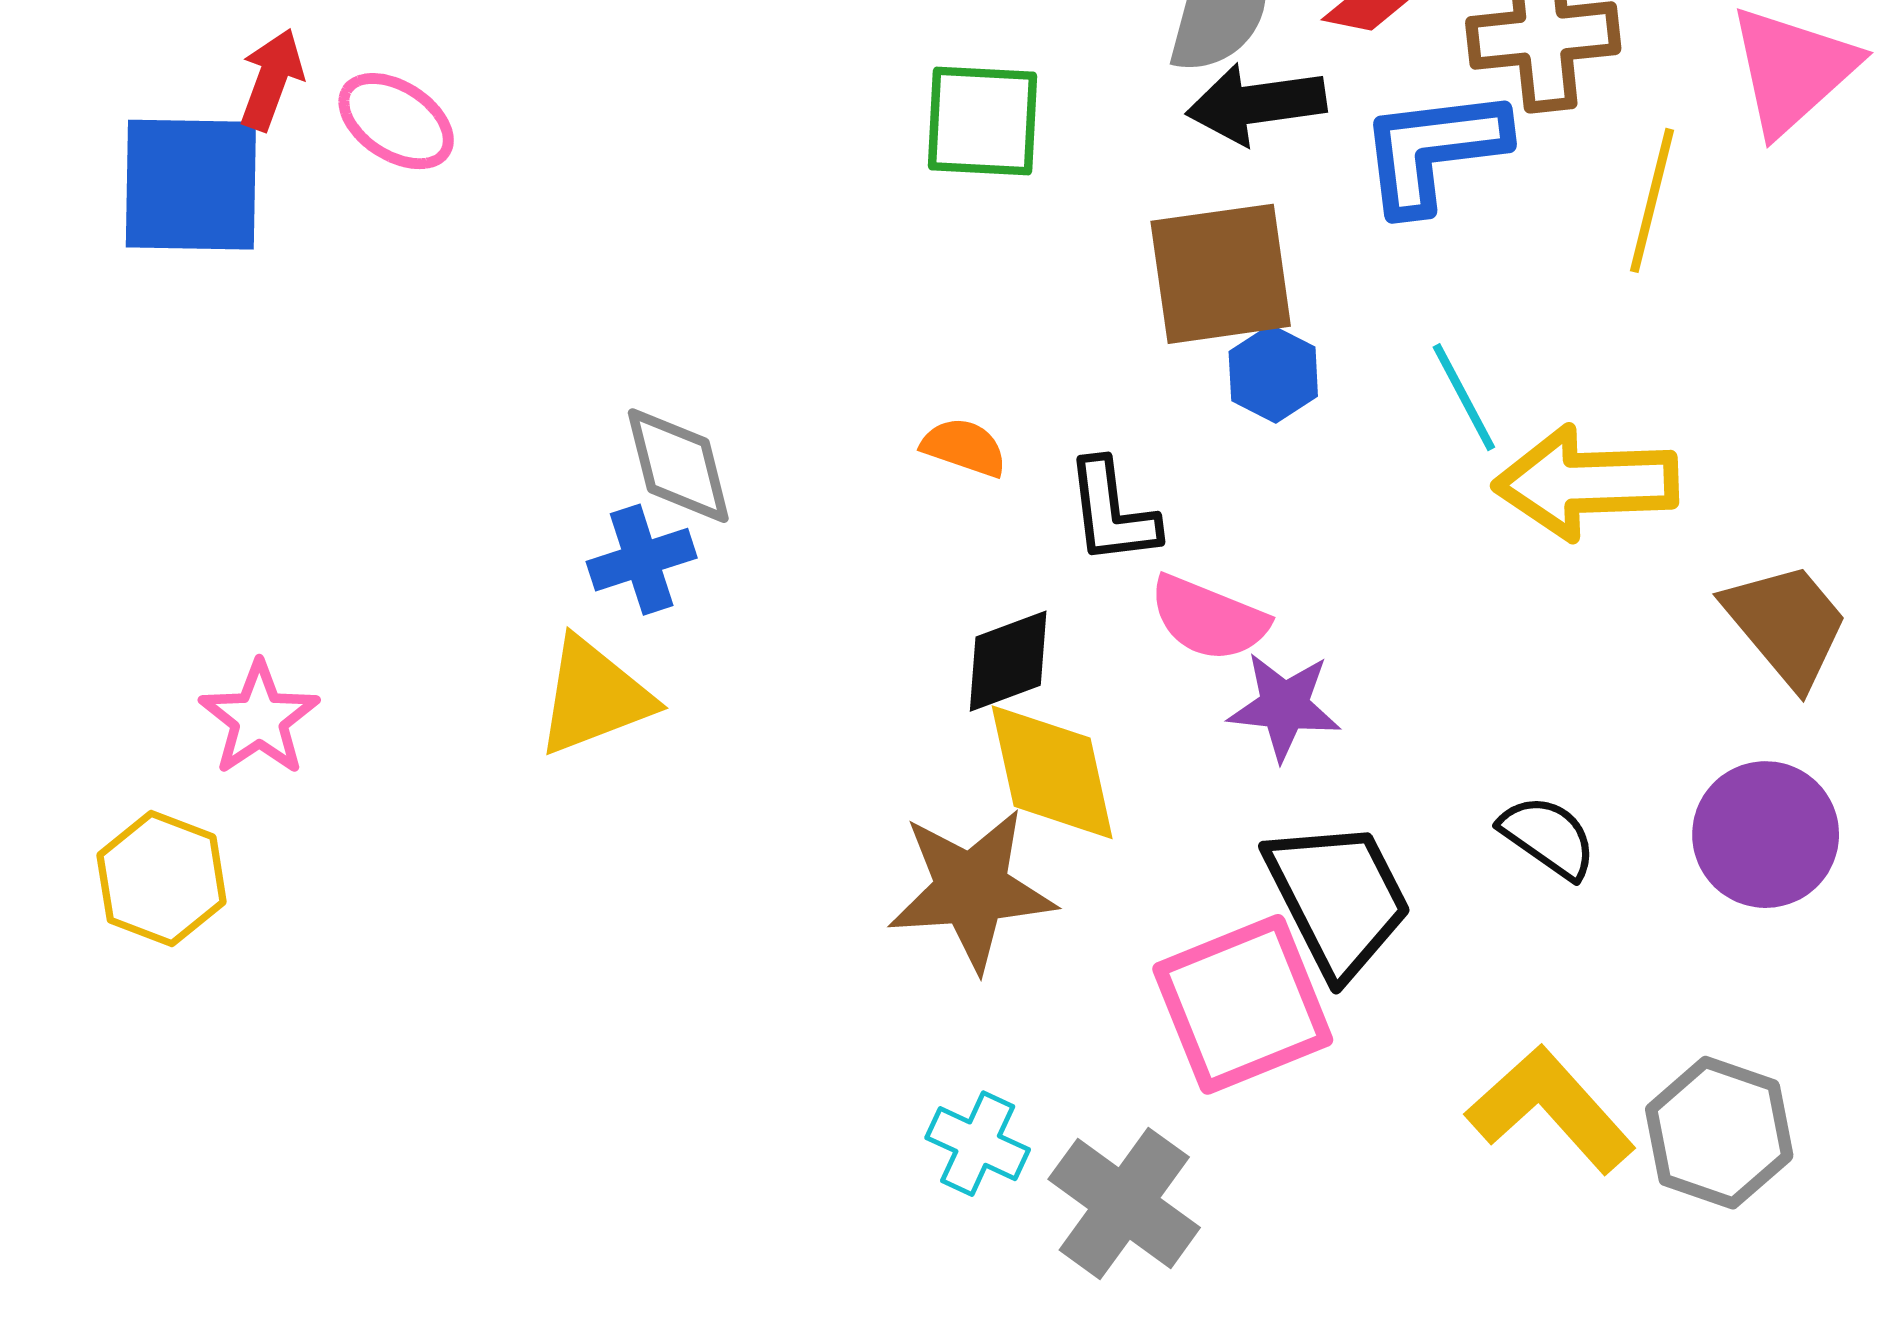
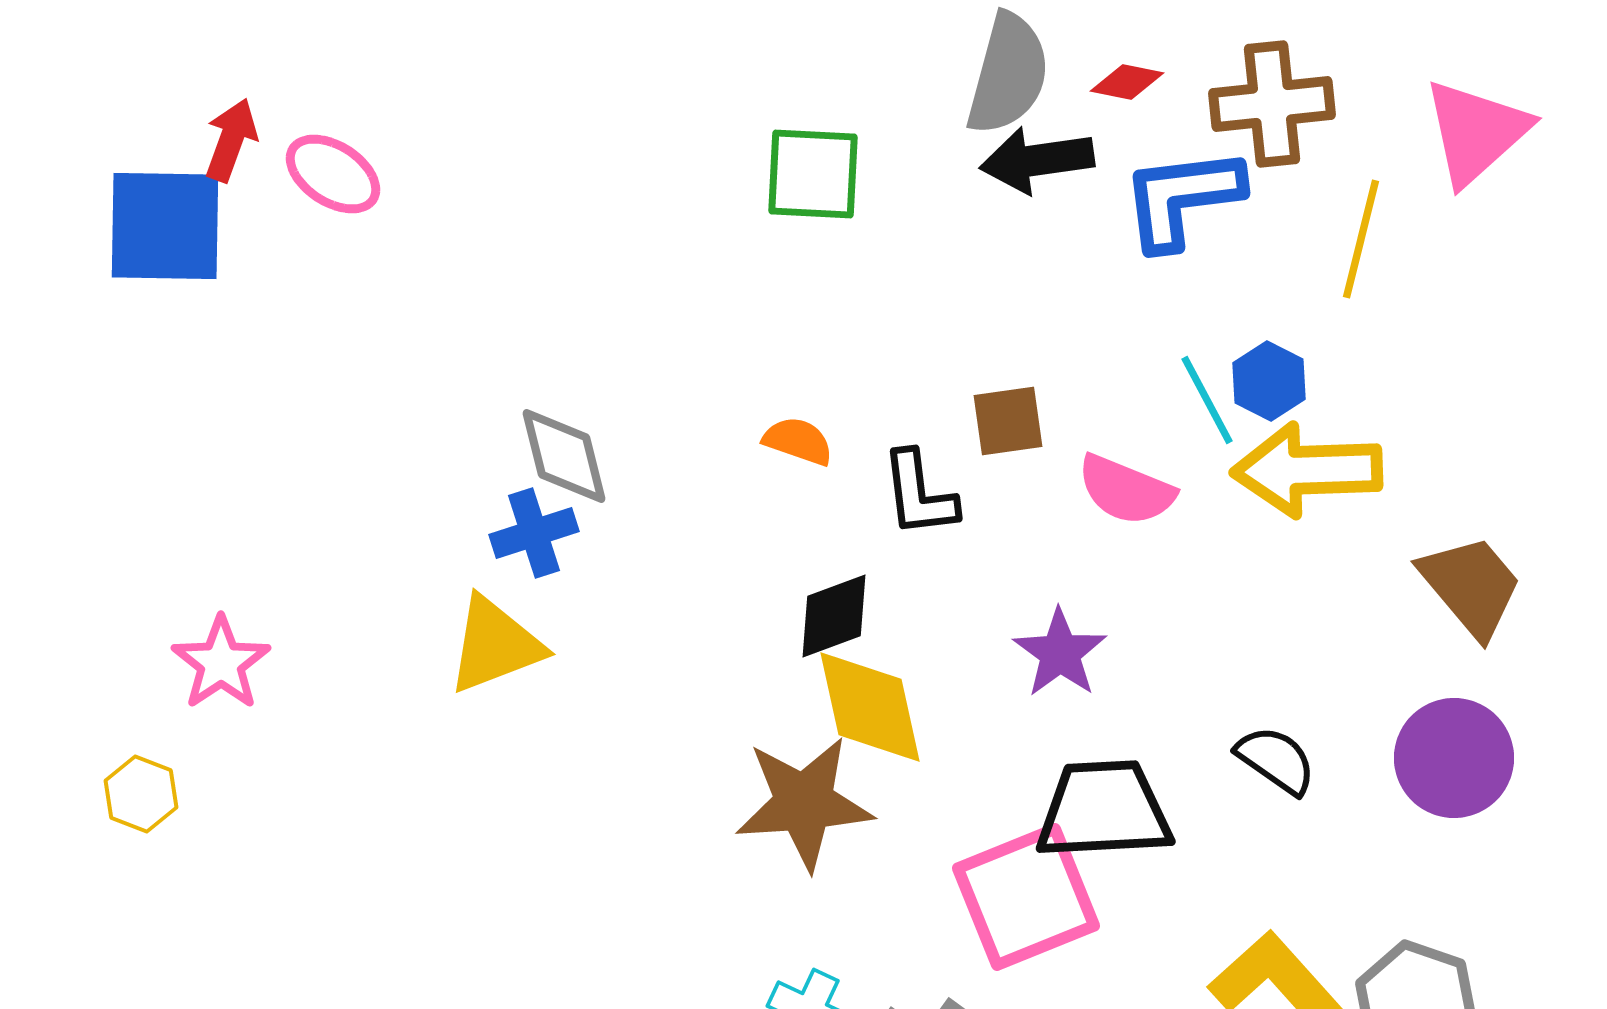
brown square: (1221, 274) -> (1008, 421), moved, size x0.6
blue hexagon: (1273, 374) -> (1269, 381), moved
pink semicircle: (1209, 618) -> (1126, 490), moved
purple star: (1284, 706) -> (1060, 653), turned 30
yellow hexagon: (162, 879) -> (141, 794), size x0.7
black trapezoid: (1338, 898) -> (1104, 810), turned -66

